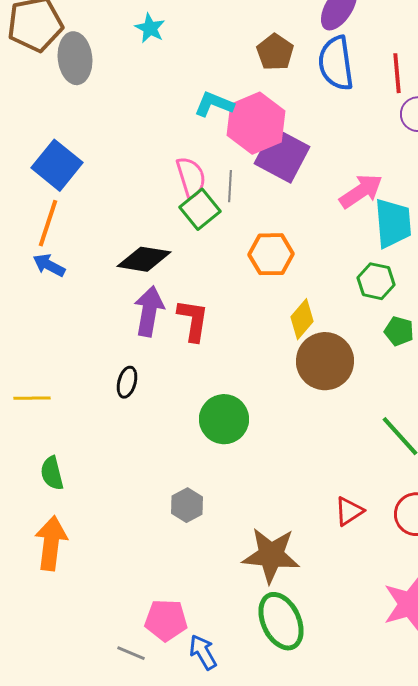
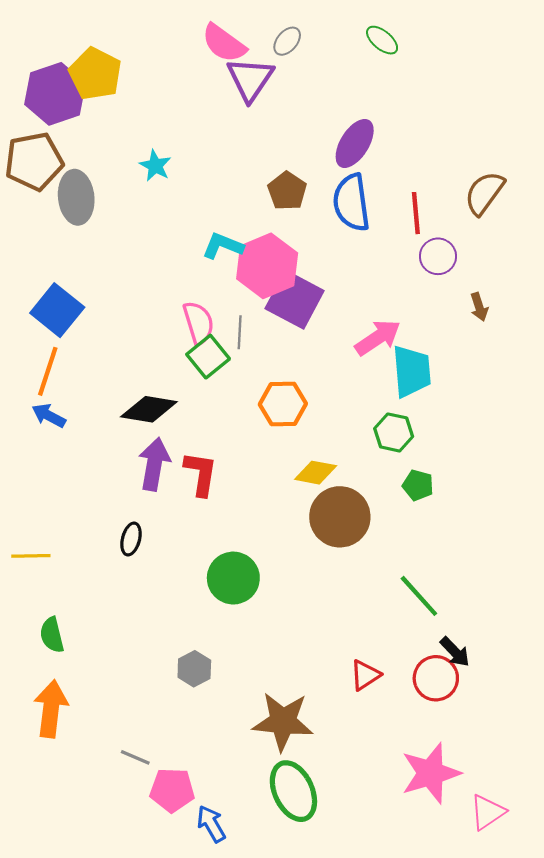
yellow diamond: (302, 319) -> (316, 473), turned 60
gray line: (131, 653) -> (135, 757), moved

